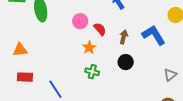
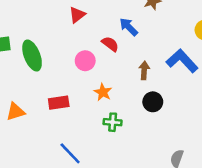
red semicircle: (100, 29) -> (110, 44), moved
red rectangle: (25, 77) -> (59, 103), moved

